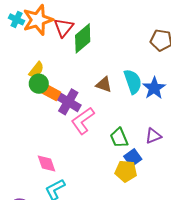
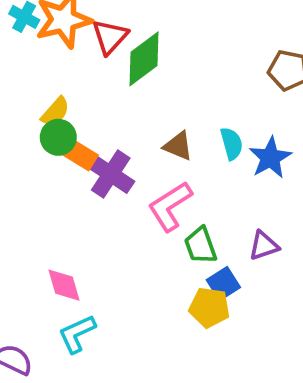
cyan semicircle: (133, 82) -> (232, 144), size x0.7
pink L-shape: (83, 121) -> (170, 206), moved

